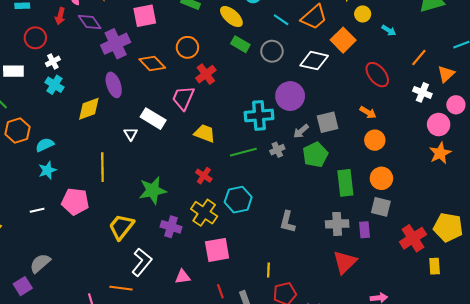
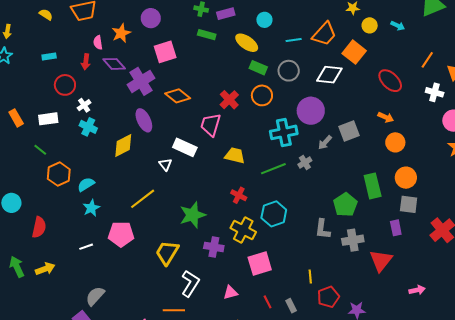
cyan line: (281, 20) -> (294, 40), turned -35
cyan arrow: (389, 30) -> (398, 26), moved
orange circle: (187, 47) -> (262, 95), moved
green pentagon: (315, 155) -> (345, 205), moved
yellow line: (102, 167) -> (143, 199), turned 60
gray cross: (337, 224) -> (353, 240), moved

